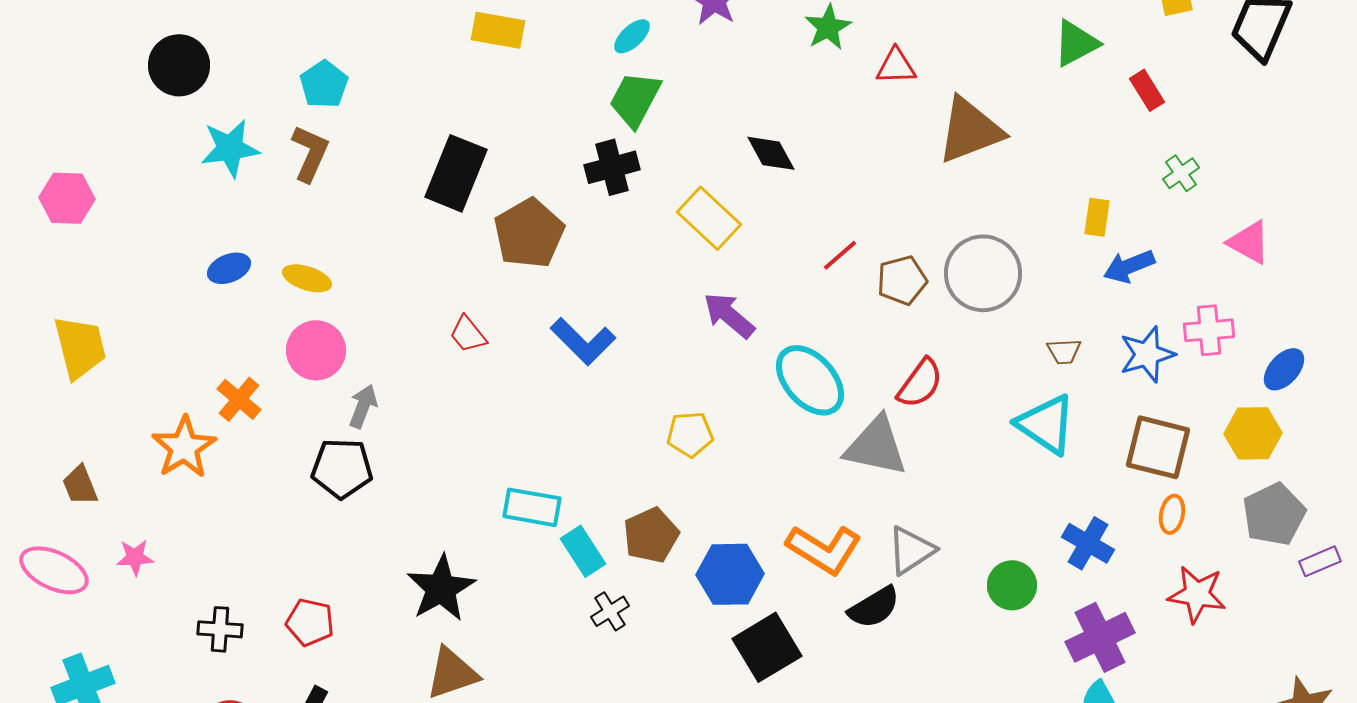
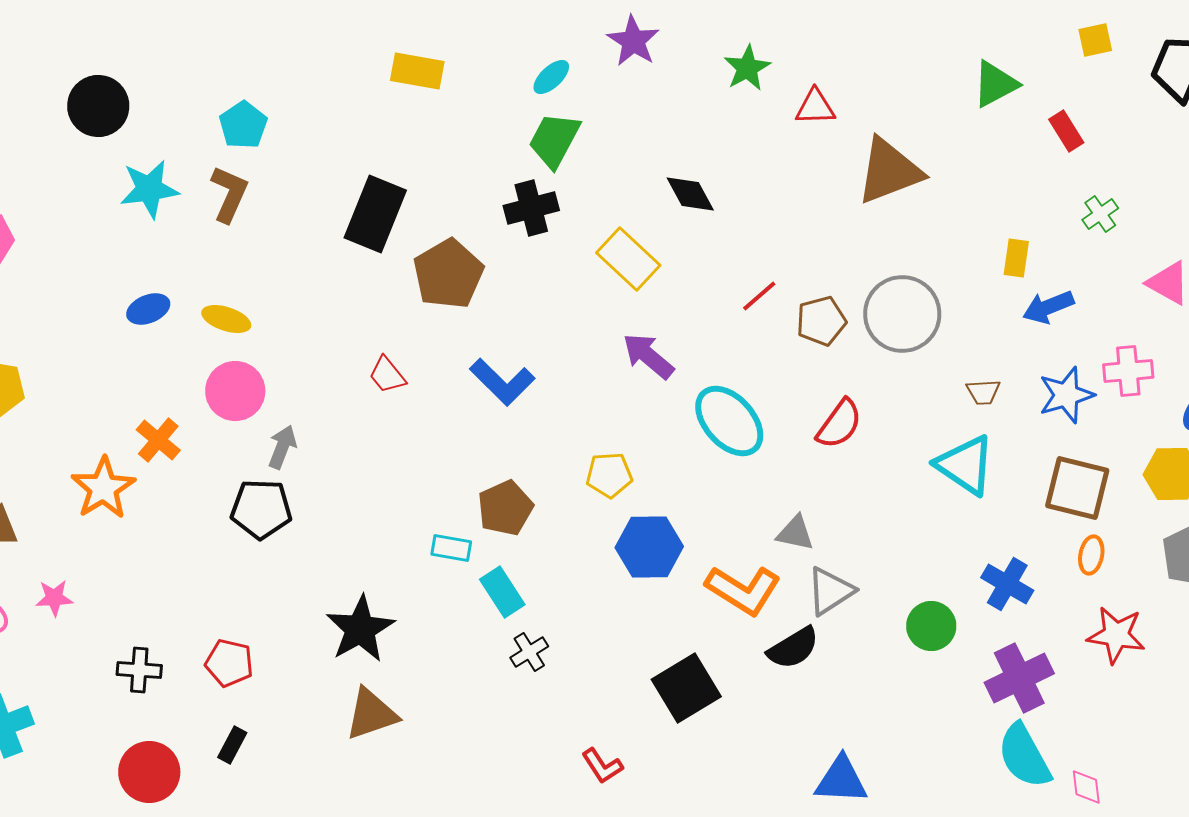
gray triangle: (876, 446) -> (795, 533), moved, size x0.6
cyan rectangle: (532, 507) -> (451, 548), size x0.7
brown pentagon: (651, 535) -> (505, 508), moved
blue hexagon: (730, 574) -> (649, 547), moved

